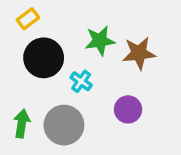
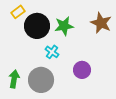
brown star: (139, 53) -> (101, 23), moved, turned 30
black circle: (44, 58) -> (37, 26), moved

